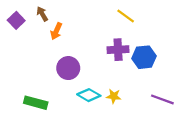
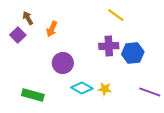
brown arrow: (42, 14) -> (28, 18), moved
purple square: (16, 20) -> (18, 35), moved

